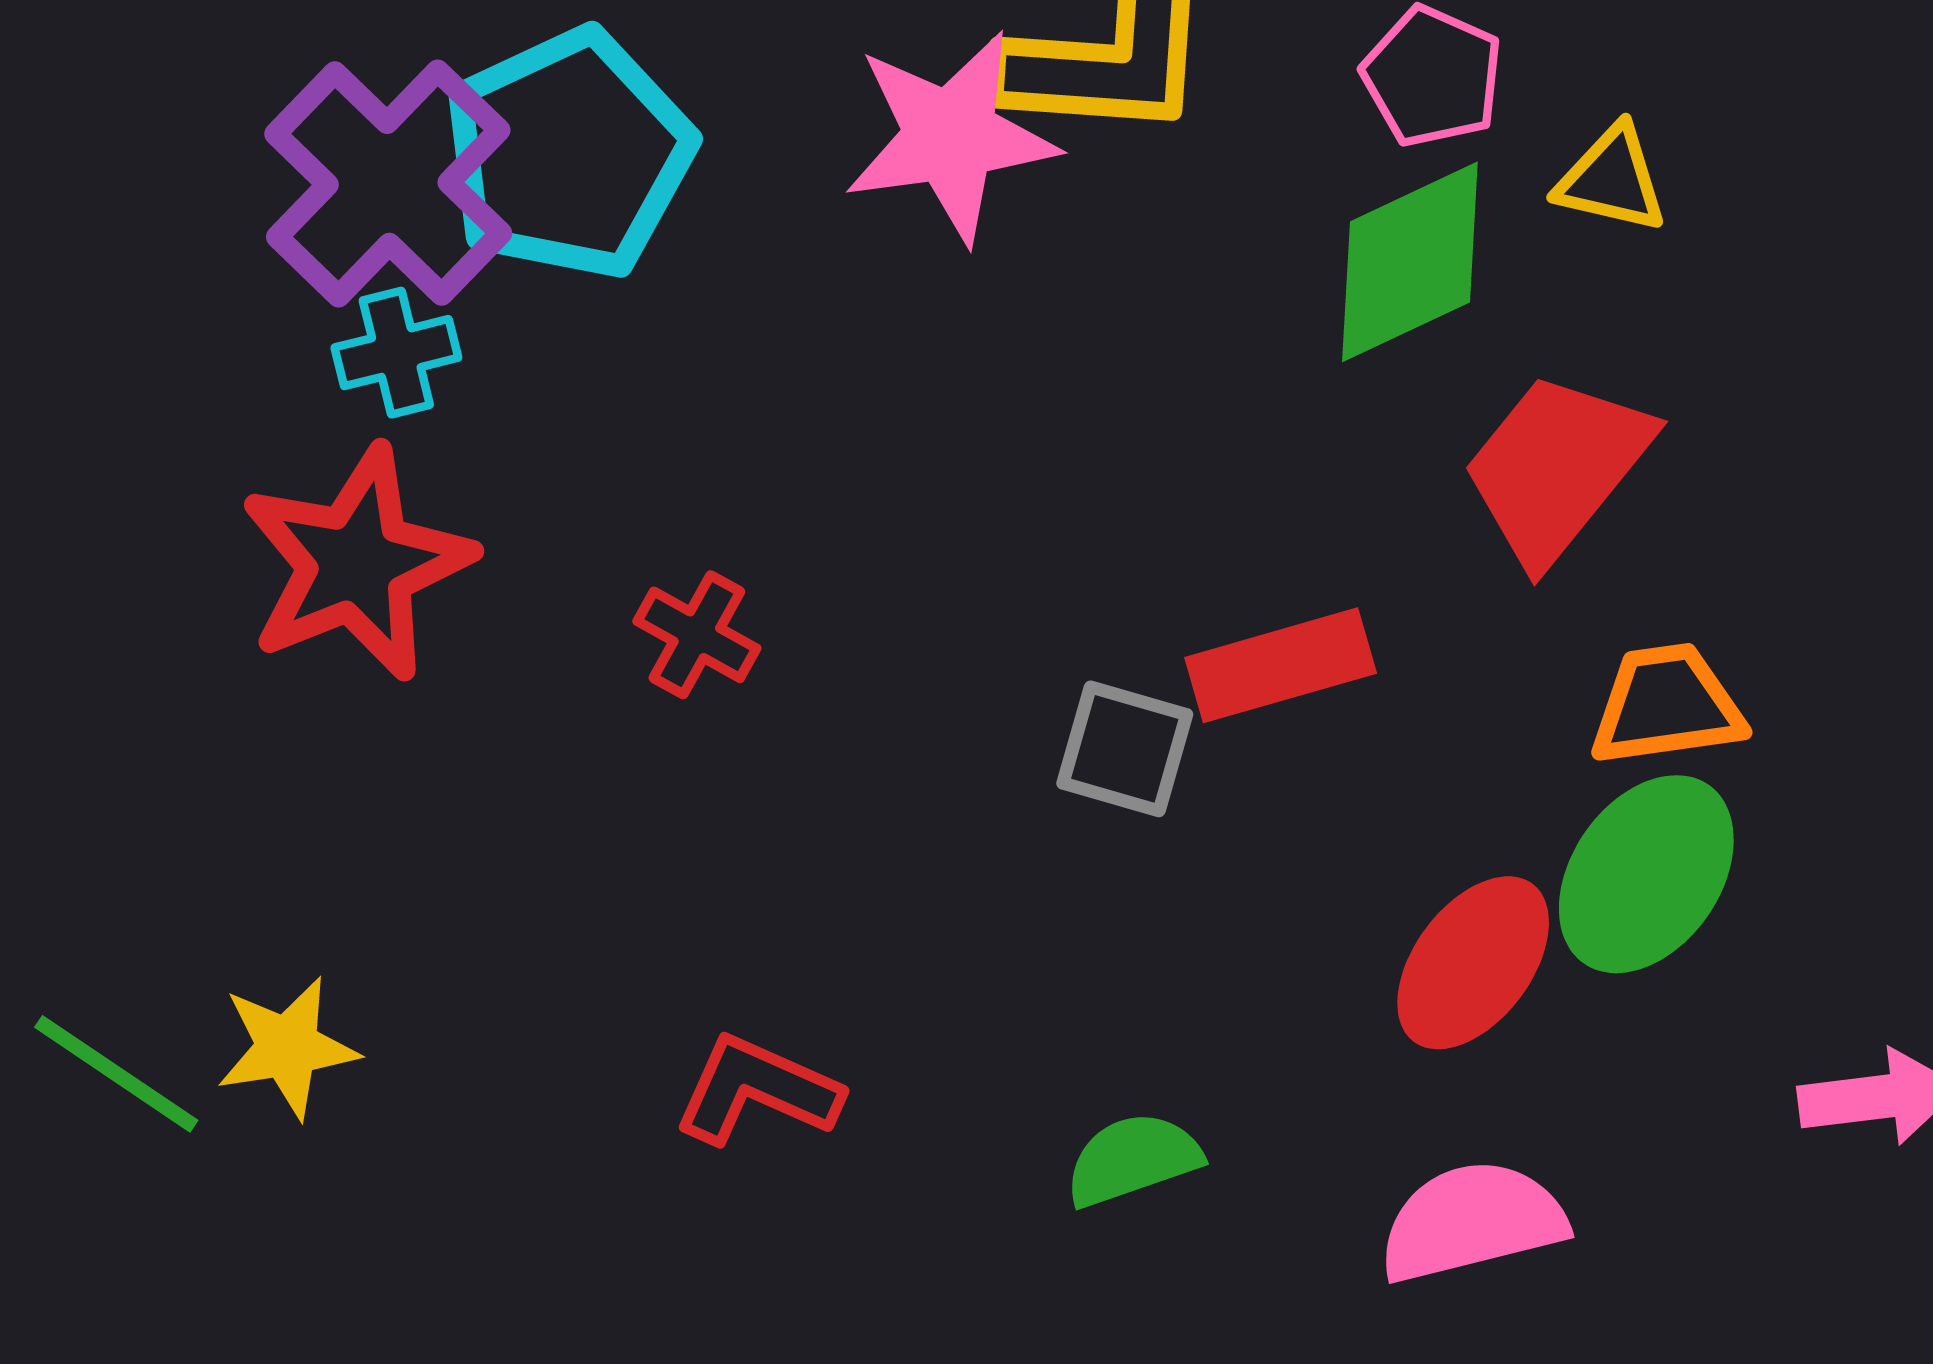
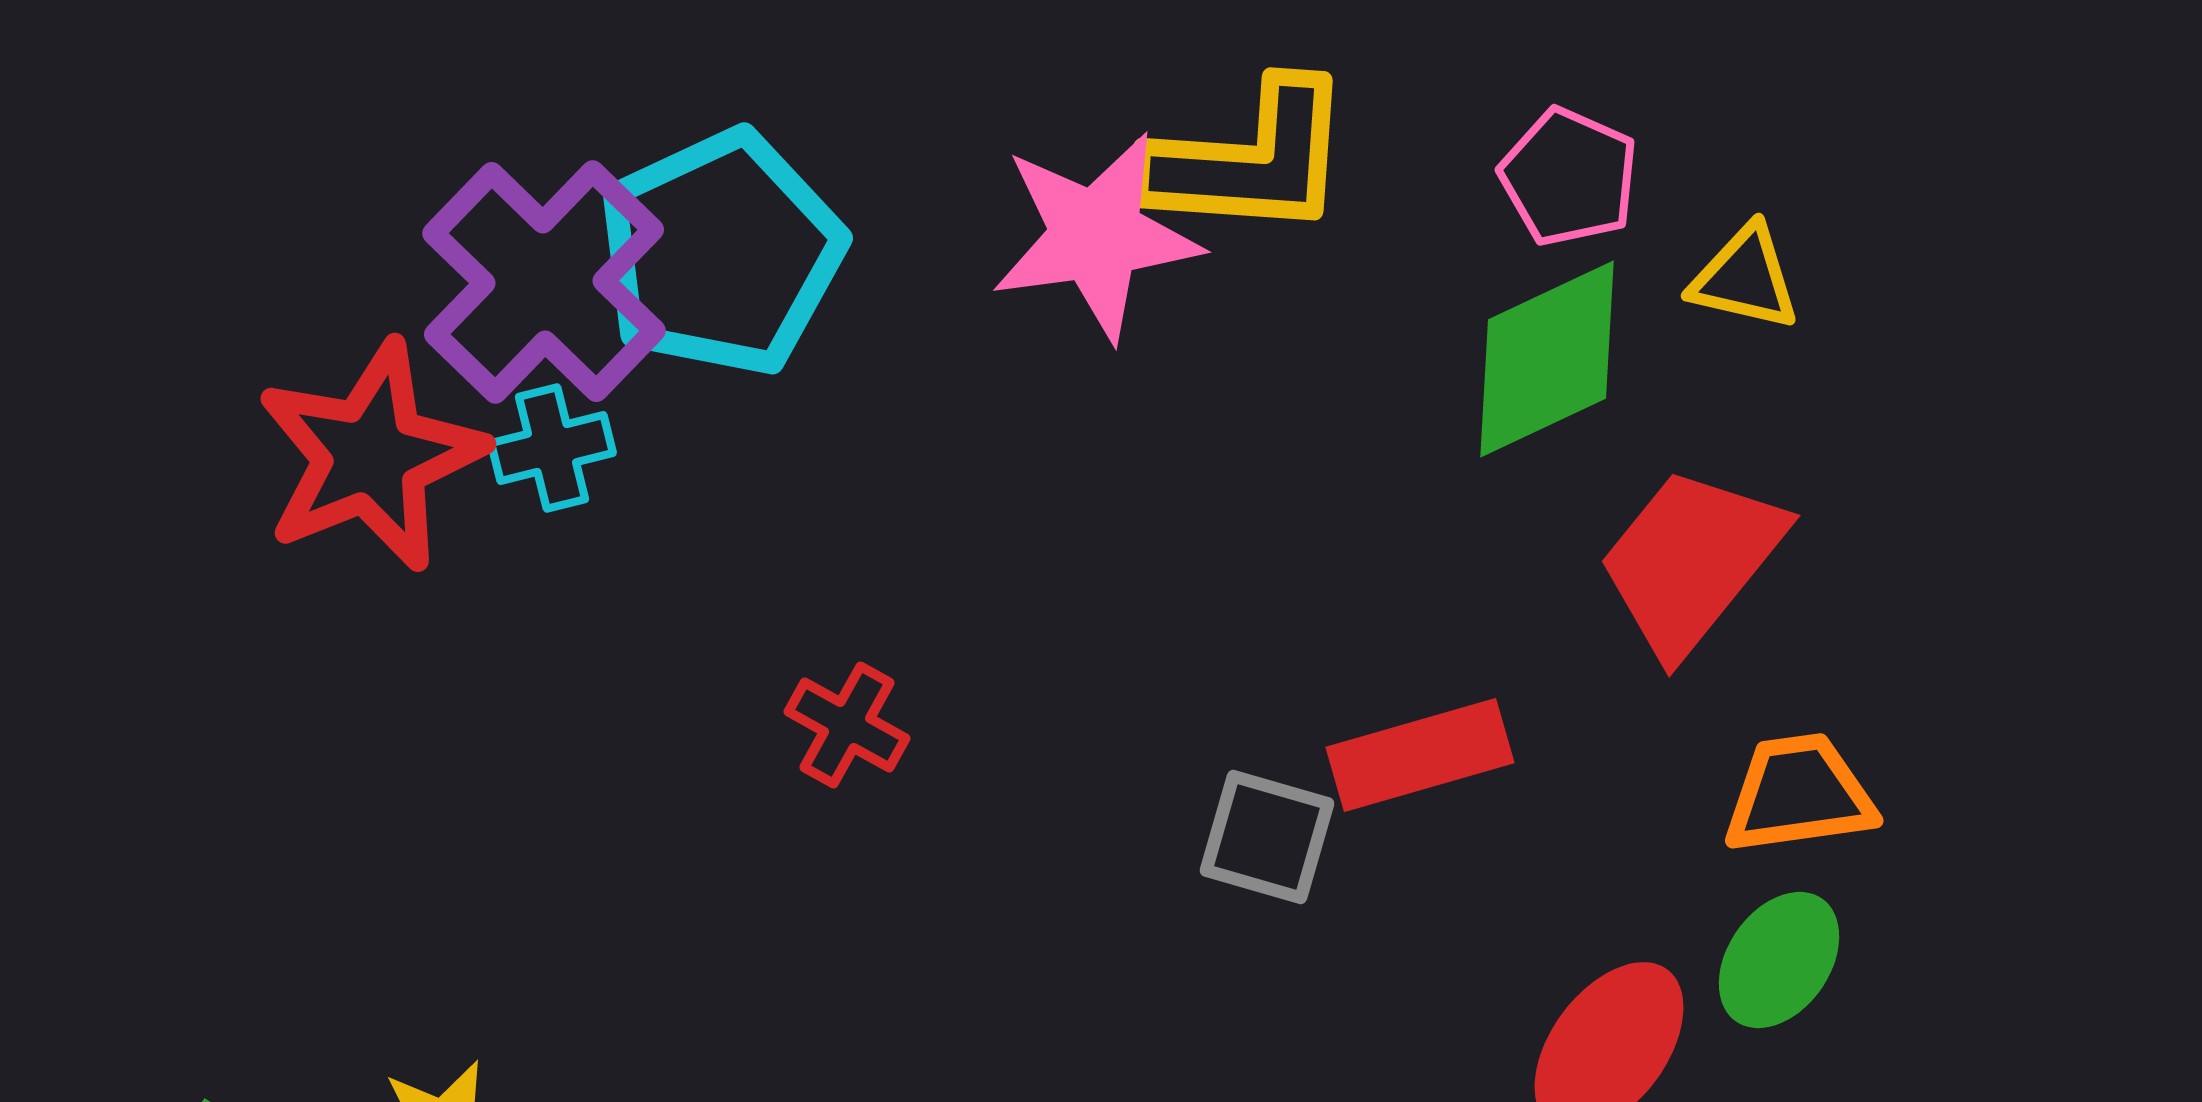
red star: (357, 563) -> (371, 456), moved
green ellipse: (1646, 874) -> (1779, 960), size x0.7

